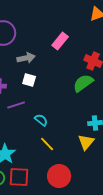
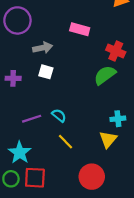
pink rectangle: (60, 41) -> (80, 29), turned 66
purple line: (16, 105) -> (32, 119), moved
red circle: (59, 176) -> (92, 177), moved

